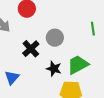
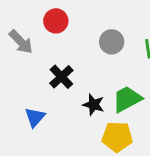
gray circle: (55, 38) -> (112, 42), moved

